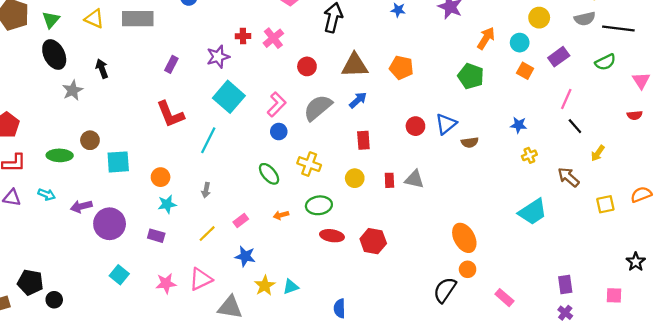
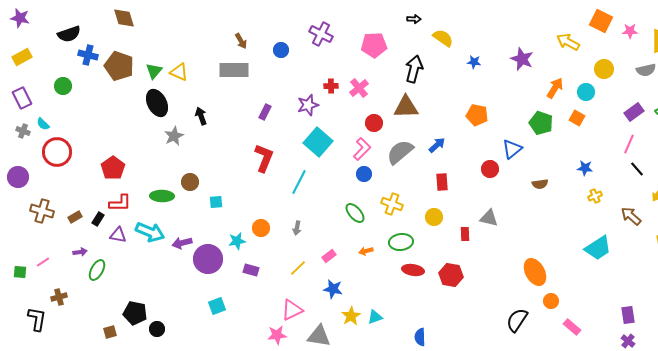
yellow triangle: (94, 19) -> (179, 72), moved
purple rectangle: (559, 57) -> (634, 112), moved
brown triangle: (355, 65) -> (406, 107), moved
red circle: (307, 66) -> (374, 123), moved
orange square: (525, 71) -> (577, 118), moved
red L-shape: (170, 114) -> (264, 158), turned -136
blue triangle: (446, 124) -> (512, 149), moved
cyan square: (118, 162) -> (216, 202), size x0.6
orange circle: (161, 177) -> (261, 228), moved
red rectangle: (389, 180) -> (465, 234), moved
cyan arrow: (47, 194) -> (150, 232), size x1.8
cyan star: (167, 204) -> (237, 241), moved
orange circle: (468, 269) -> (551, 301), moved
cyan square: (119, 275) -> (217, 306), turned 30
pink star: (166, 283) -> (277, 335), moved

